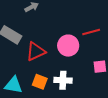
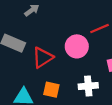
white cross: (63, 80) -> (88, 86), moved

